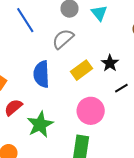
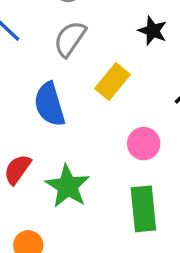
black star: (110, 63) -> (153, 31), moved
pink circle: (91, 111) -> (144, 144), size x0.7

